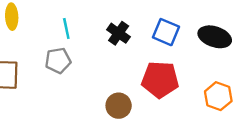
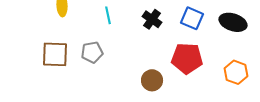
gray pentagon: (58, 61) -> (92, 52), moved

